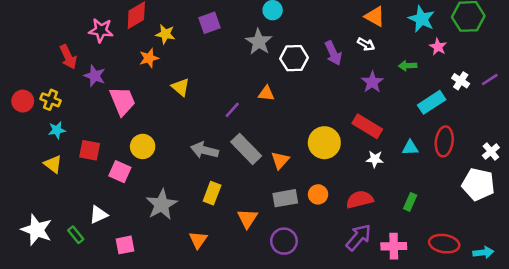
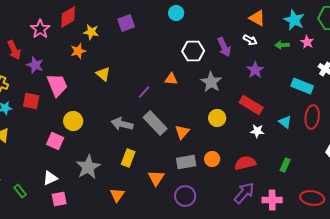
pink star: (101, 30) -> (40, 29), turned 30
gray star: (259, 42) -> (211, 82), moved
green arrow: (408, 66) -> (282, 45), moved
cyan rectangle: (432, 102) -> (302, 86), turned 55
yellow circle: (324, 143) -> (217, 118), size x0.7
cyan triangle: (410, 148) -> (285, 122), turned 40
red square: (90, 150) -> (31, 101), moved
white triangle: (98, 215) -> (50, 178), moved

